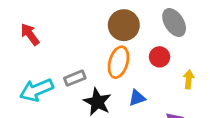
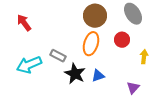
gray rectangle: (75, 78) -> (58, 56), turned 49
blue triangle: (137, 98) -> (98, 76), moved

